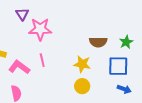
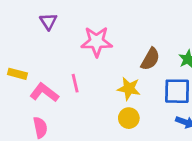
pink star: (40, 29) -> (97, 42), moved
brown semicircle: (98, 42) -> (150, 59), turned -60

